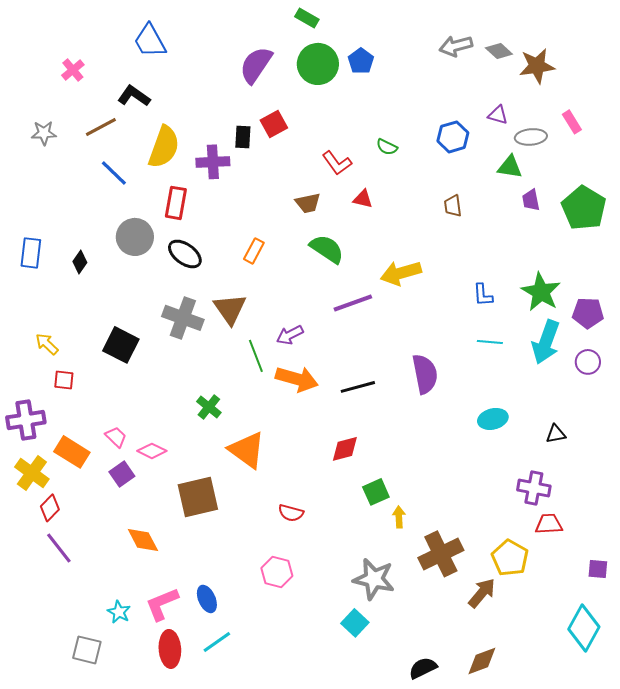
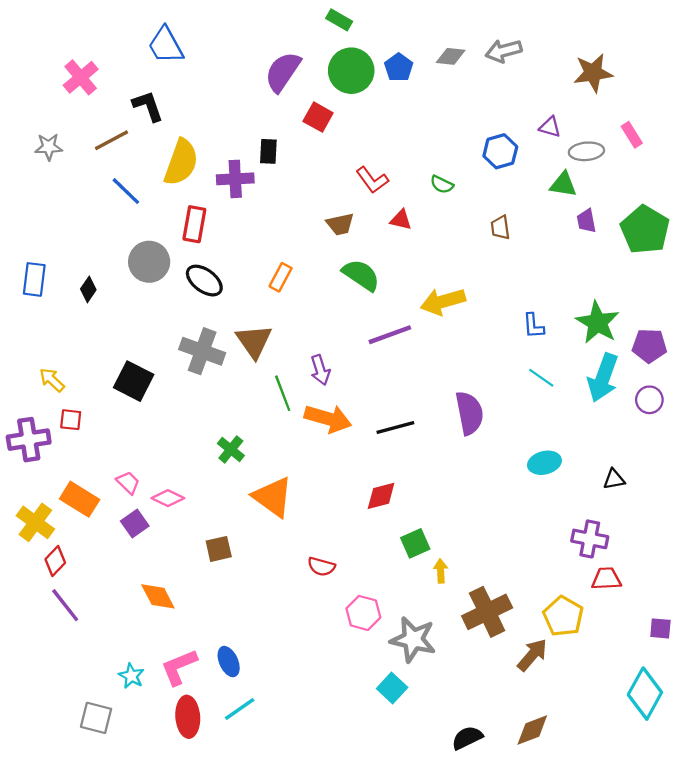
gray diamond: (499, 51) -> (451, 56), moved, turned -36
pink cross: (73, 70) -> (81, 77), size x1.4
black L-shape: (134, 96) -> (148, 106), turned 36
red square: (274, 124) -> (318, 117), moved, turned -32
green semicircle: (387, 147) -> (442, 184), moved
purple arrow: (290, 335) -> (320, 370), turned -80
cyan line: (490, 342) -> (541, 378), turned 30
purple cross: (26, 420) -> (29, 440), moved
brown square: (198, 497) -> (219, 549), size x0.6
pink hexagon: (277, 572) -> (363, 613), moved

